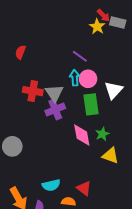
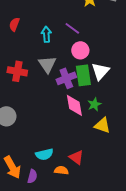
cyan arrow: (75, 78) -> (46, 34), moved
white triangle: (114, 90) -> (100, 71), moved
red cross: (33, 91) -> (17, 71), moved
purple cross: (55, 109) -> (66, 78), moved

